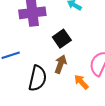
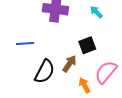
black square: (62, 39) -> (87, 45), moved

